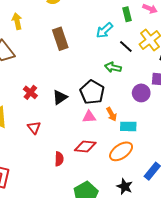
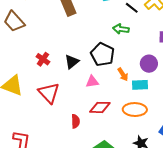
purple circle: (141, 93) -> (149, 64), moved
pink triangle: (89, 117) -> (92, 82), moved
red triangle: (34, 128) -> (49, 93), size x1.6
orange ellipse: (121, 151) -> (135, 110), turned 40

